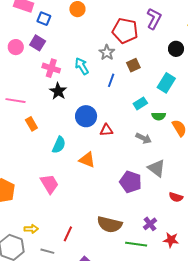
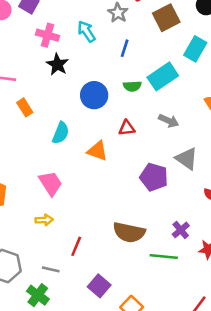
brown square: (133, 65) -> (166, 18), moved, size x1.5
cyan rectangle: (140, 103) -> (163, 76), size x1.6
green semicircle: (159, 116) -> (132, 86), moved
red triangle: (106, 130) -> (127, 128), moved
yellow arrow: (31, 229) -> (44, 220), moved

